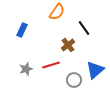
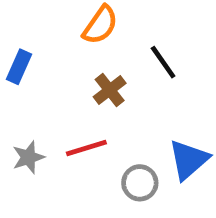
brown cross: (68, 45) -> (110, 90), moved

